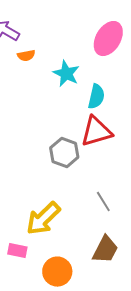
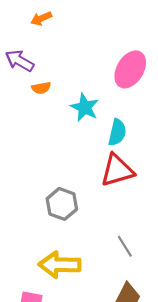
gray hexagon: (64, 153) -> (62, 204), moved
yellow arrow: (43, 219) -> (60, 265), turned 45

